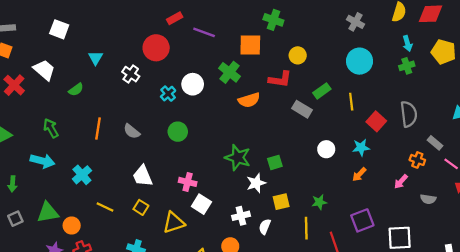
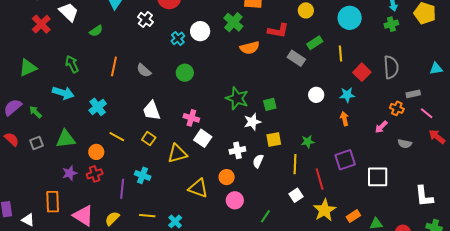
yellow circle: (298, 55) -> (306, 10), moved
gray rectangle: (435, 143) -> (413, 94), turned -56
orange arrow: (359, 174) -> (344, 119), turned 120
green arrow: (13, 184) -> (35, 112), turned 128
orange circle: (72, 226) -> (96, 152), moved

